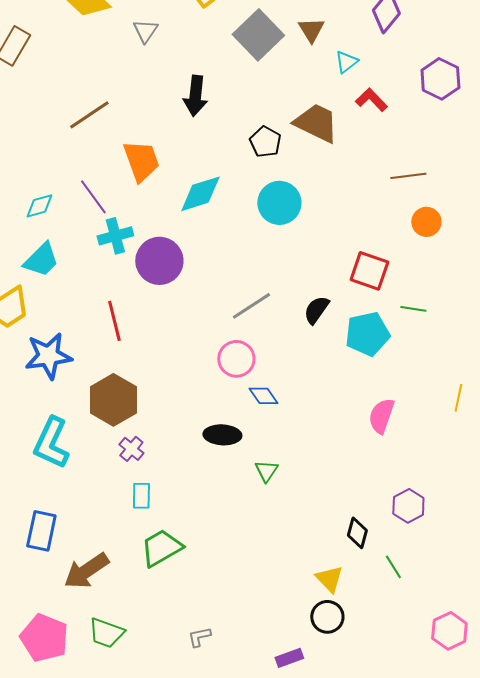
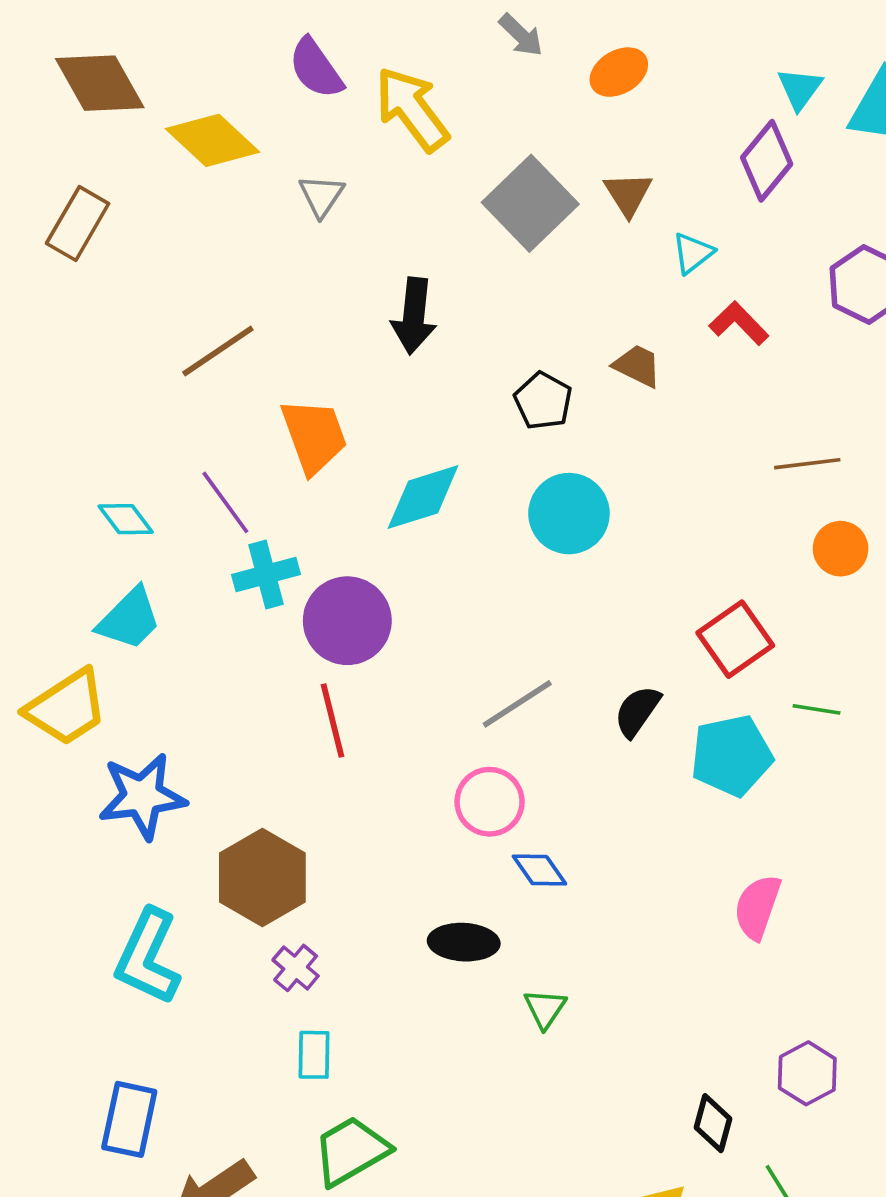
brown trapezoid: (316, 123) -> (637, 366), size x0.6
cyan diamond: (39, 206) -> (126, 519), turned 68
red square: (369, 271) -> (735, 639), turned 36
red line: (114, 321) -> (333, 720), moved

